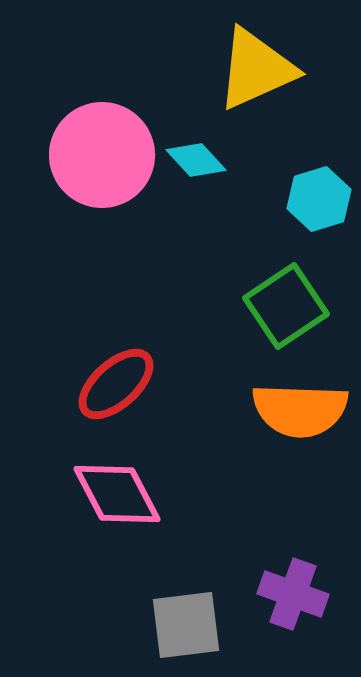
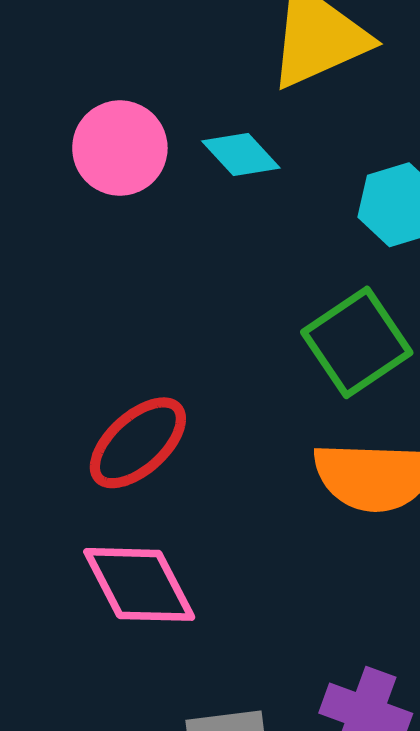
pink circle: (102, 155) -> (120, 148), size x0.7

